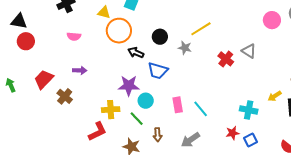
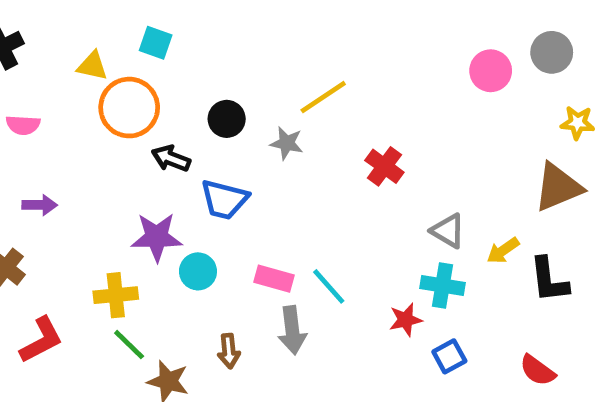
gray triangle: (249, 51) -> (448, 231), moved
pink rectangle: (178, 105) -> (274, 279), turned -63
green line: (137, 119) -> (129, 345), moved
red L-shape: (98, 131) -> (41, 340), moved
red star: (233, 133) -> (406, 320), moved
gray arrow: (191, 140) -> (292, 330), moved, turned -60

